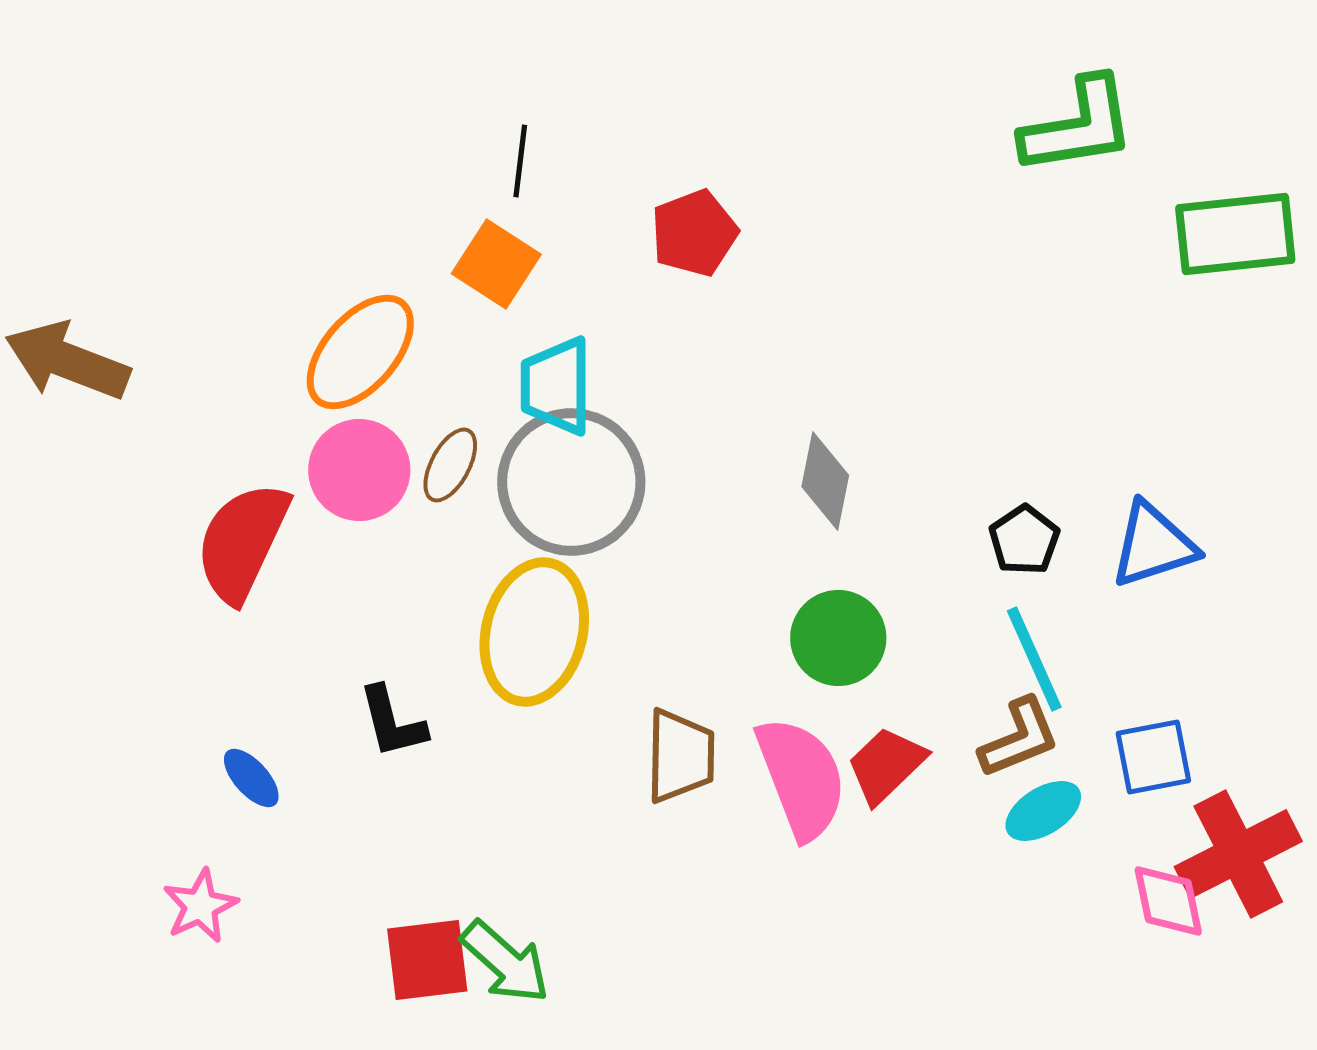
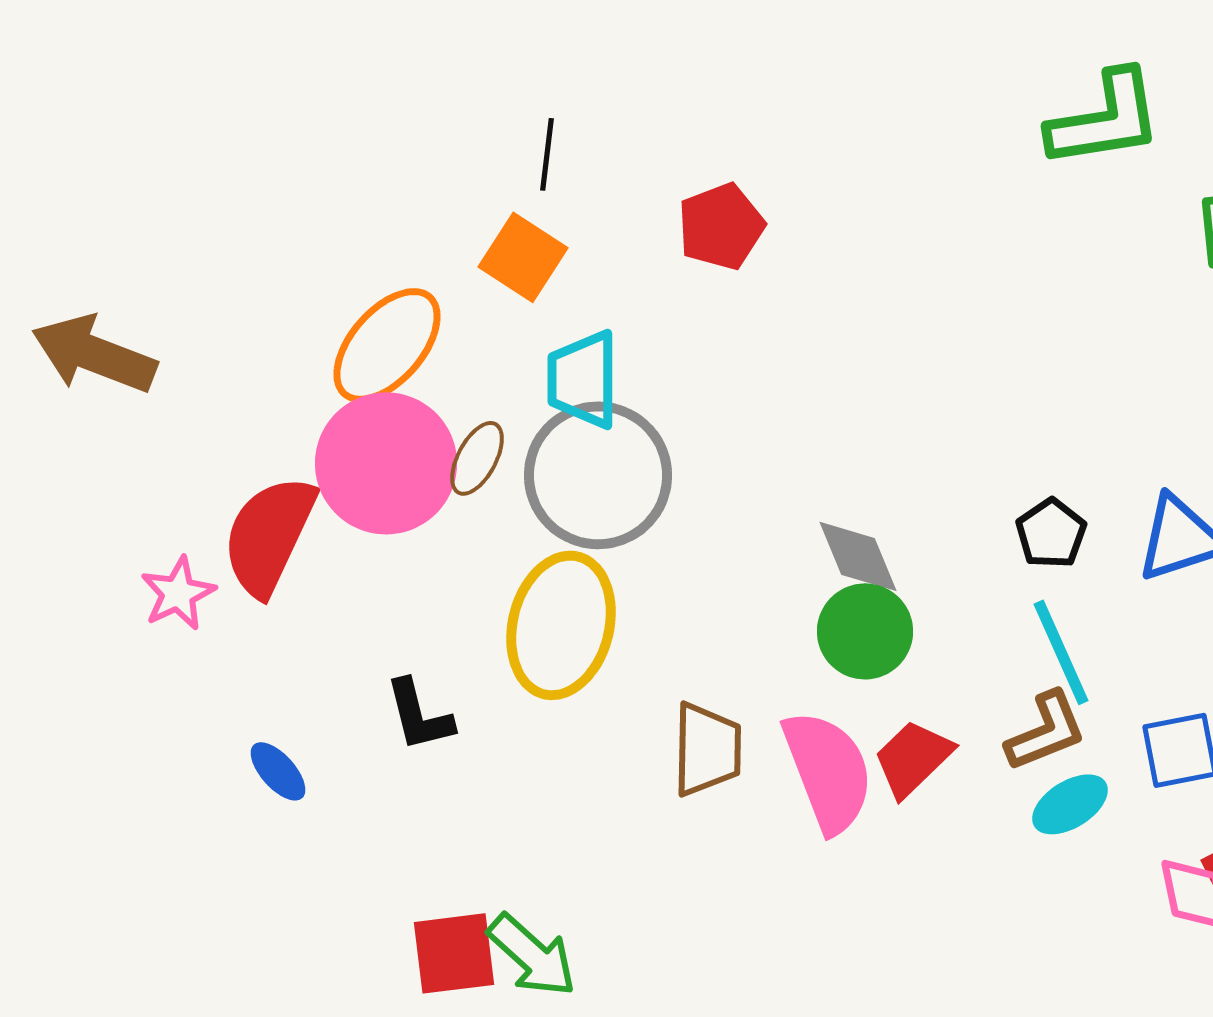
pink circle: (359, 470) -> (386, 463), size x1.4
gray diamond: (825, 481) -> (858, 556), moved, turned -34
pink star: (200, 906) -> (178, 593), moved

